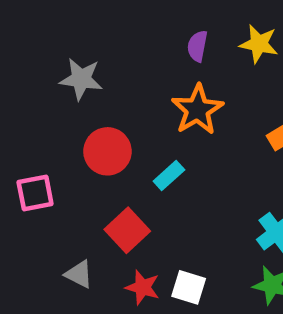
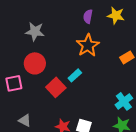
red circle: (107, 151) -> (35, 63), moved
red square: (127, 230) -> (56, 87), moved
gray triangle: (79, 274) -> (25, 120), moved

